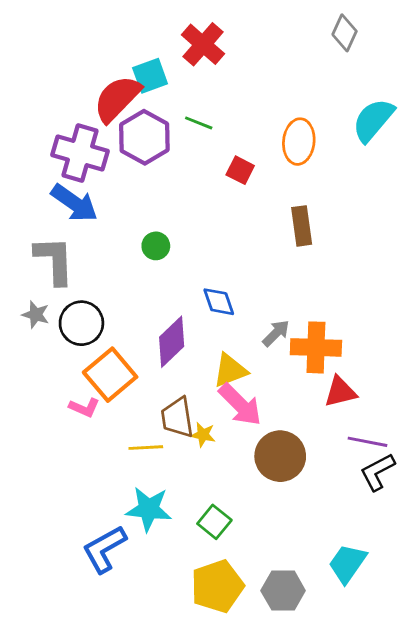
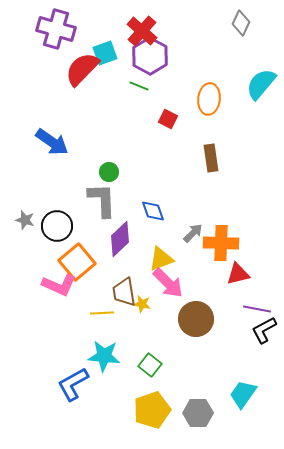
purple hexagon: (144, 137) -> (150, 56), moved
purple cross: (80, 153) -> (56, 29), moved
gray L-shape: (54, 260) -> (102, 200), moved
pink L-shape: (84, 408) -> (59, 285), size x1.6

